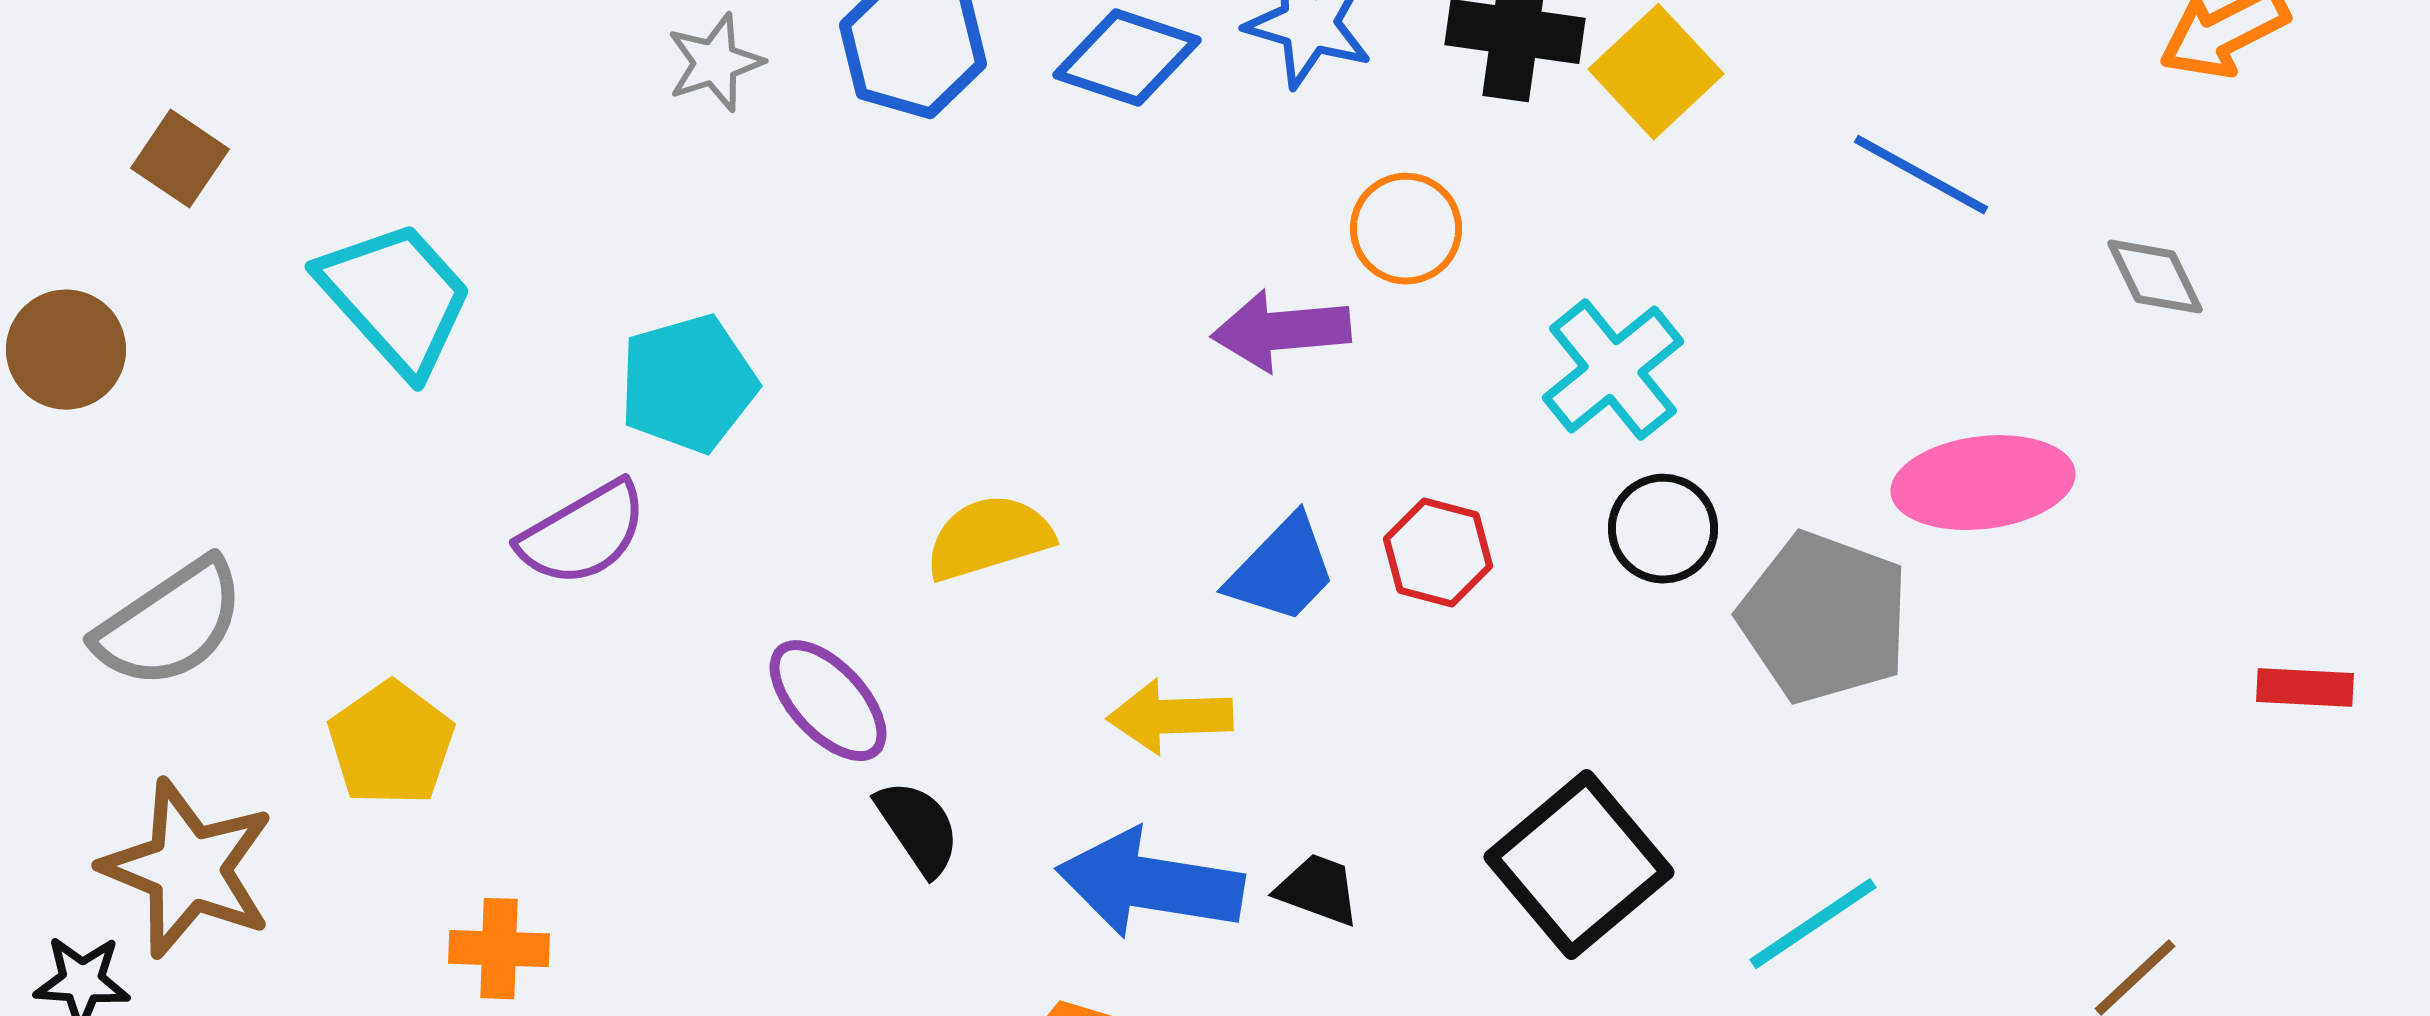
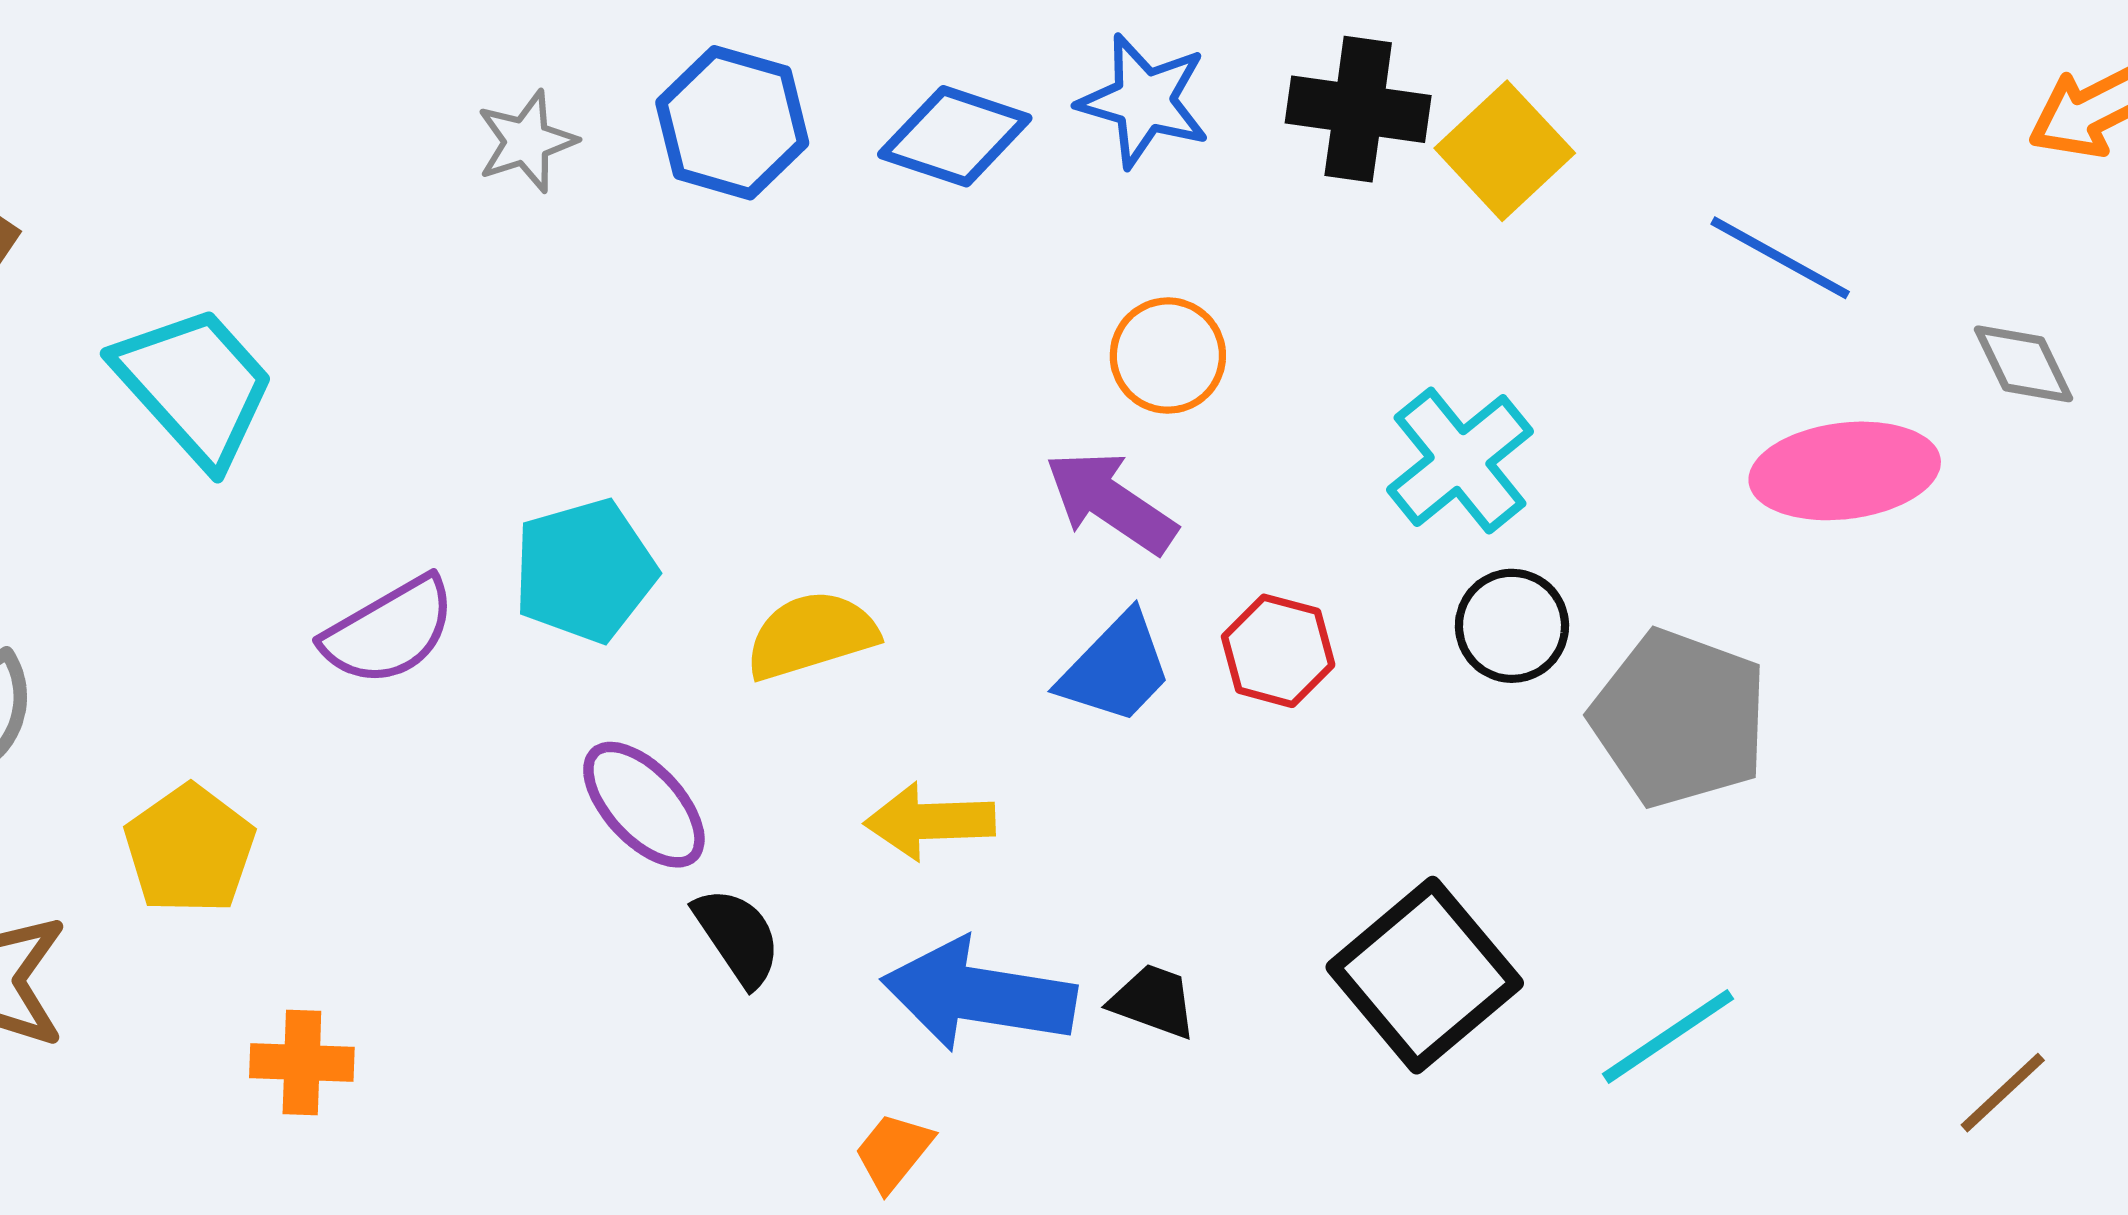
orange circle: (1406, 229) -> (1168, 356), moved
purple arrow: (1281, 331) -> (1111, 502), moved, turned 39
cyan pentagon: (688, 384) -> (585, 571), moved
pink ellipse: (1983, 483) -> (1845, 471), moved
yellow arrow: (1170, 717) -> (930, 821), moved

